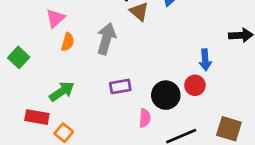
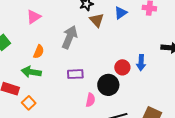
orange semicircle: (68, 42) -> (39, 52), moved
red circle: (195, 85) -> (122, 67), moved
green arrow: (62, 91) -> (31, 72), turned -144

